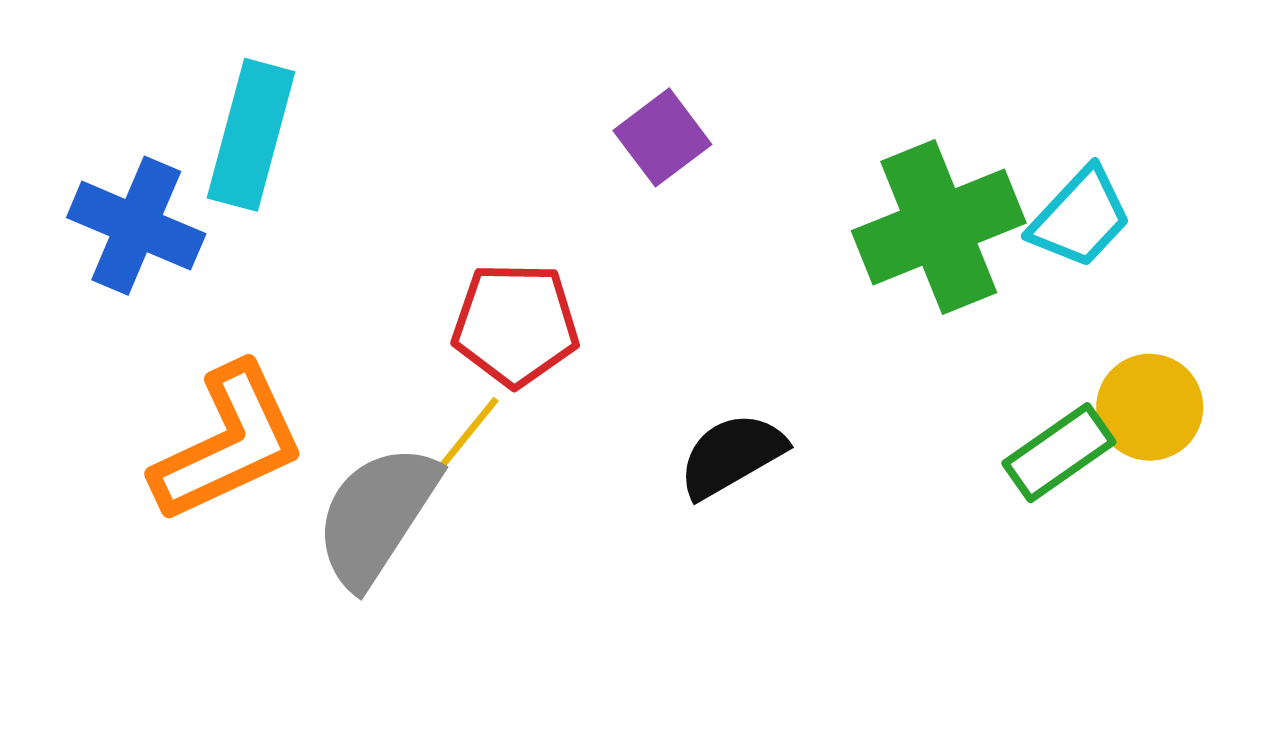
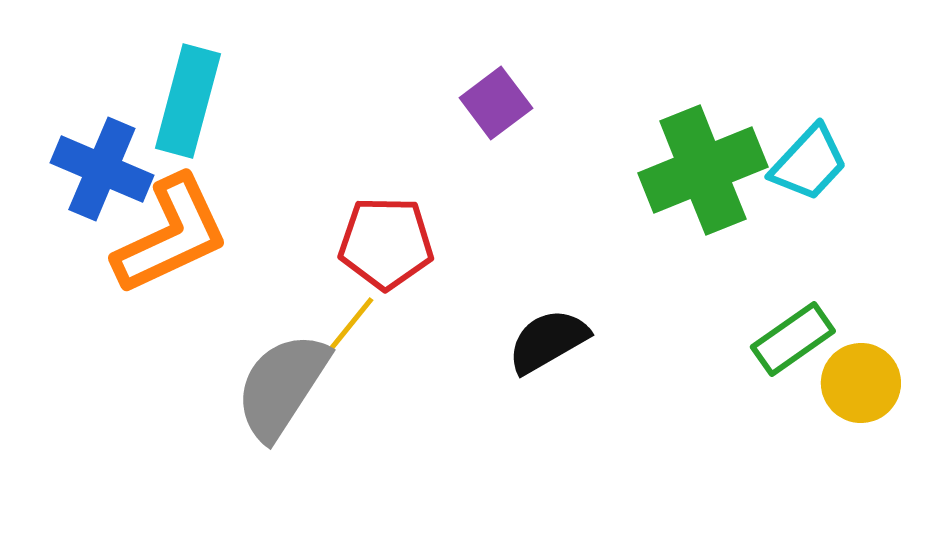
yellow circle: (1150, 407) -> (861, 383), moved
orange L-shape: (228, 443) -> (171, 235), moved

